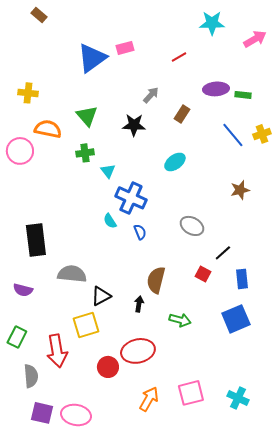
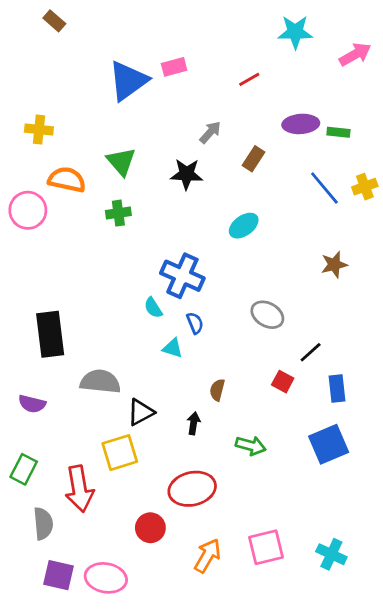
cyan triangle: (108, 171) -> (173, 348), moved, turned -35
brown semicircle: (156, 280) -> (217, 390), size x0.6
red circle: (108, 367) -> (150, 528), moved

